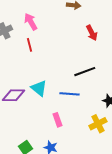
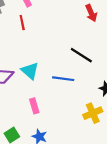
black line: (85, 72) -> (81, 55), turned 50
pink rectangle: (57, 120) -> (34, 106), moved

